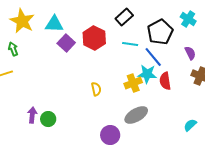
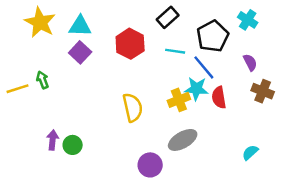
purple square: (66, 43) -> (80, 52), moved
green arrow: (13, 49) -> (43, 80), moved
yellow semicircle: (96, 89) -> (133, 107), size x1.6

